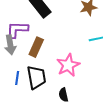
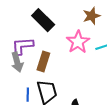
pink star: (68, 65) -> (78, 42), moved

